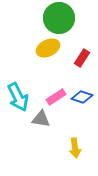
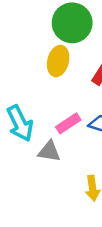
yellow ellipse: (48, 48) -> (58, 61), turned -50

